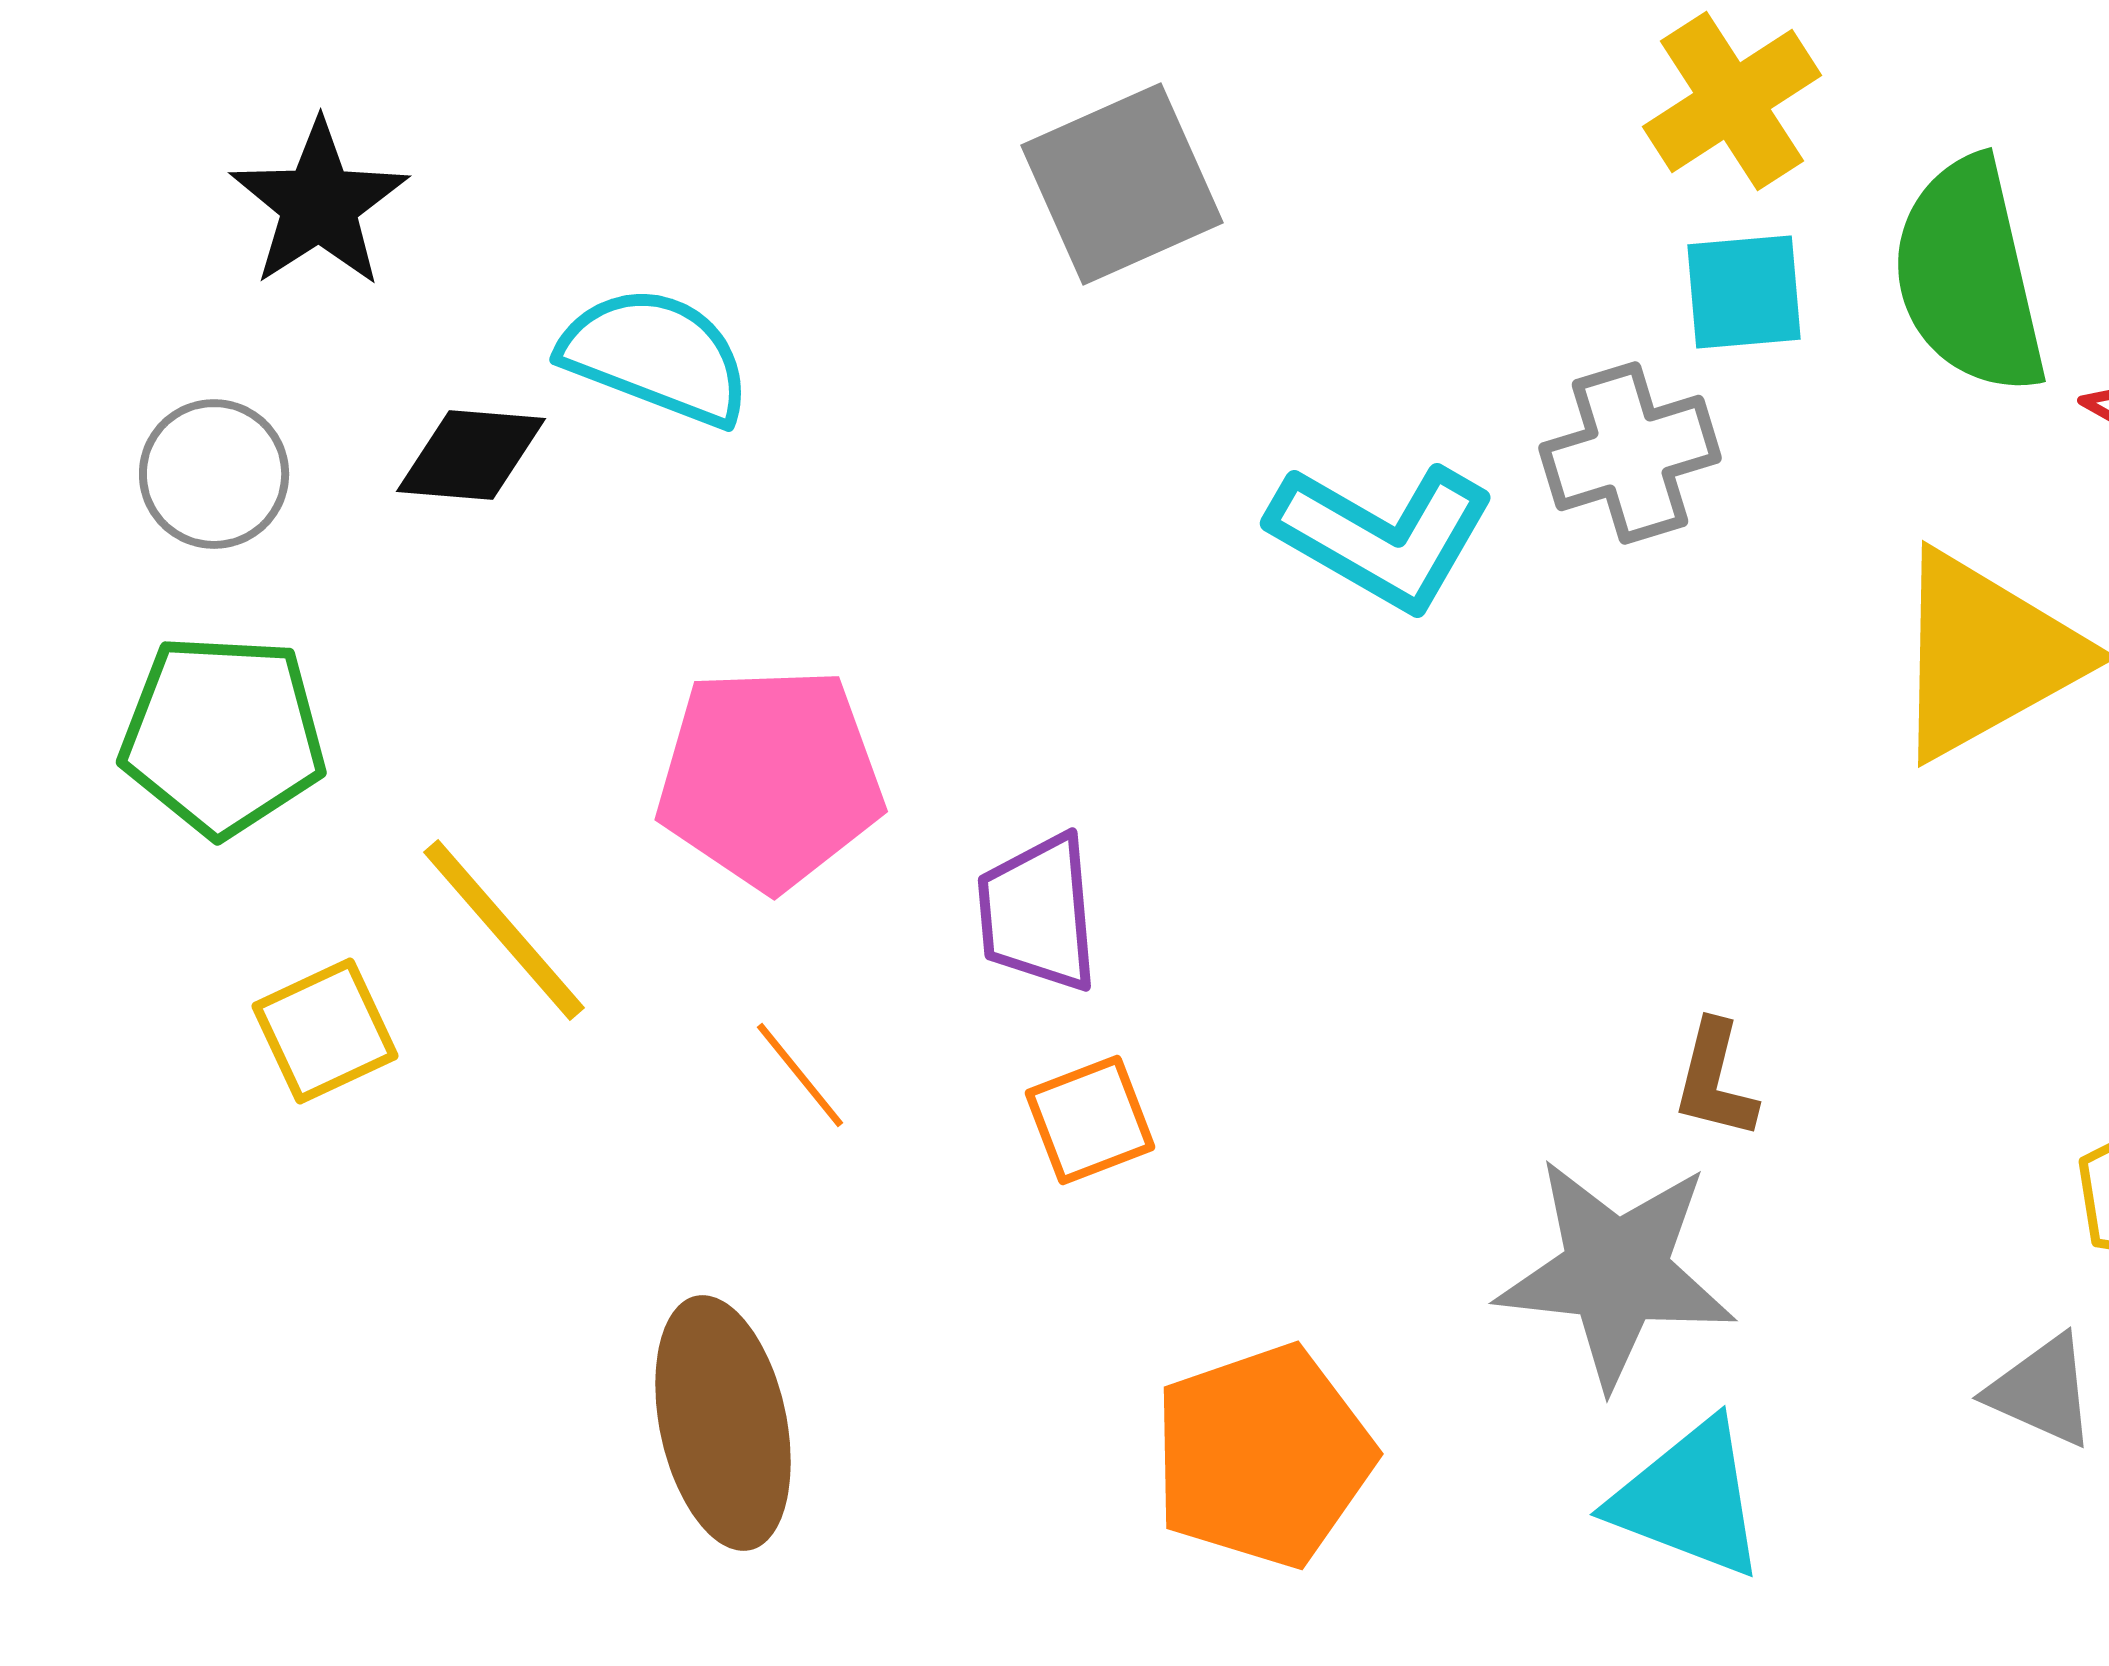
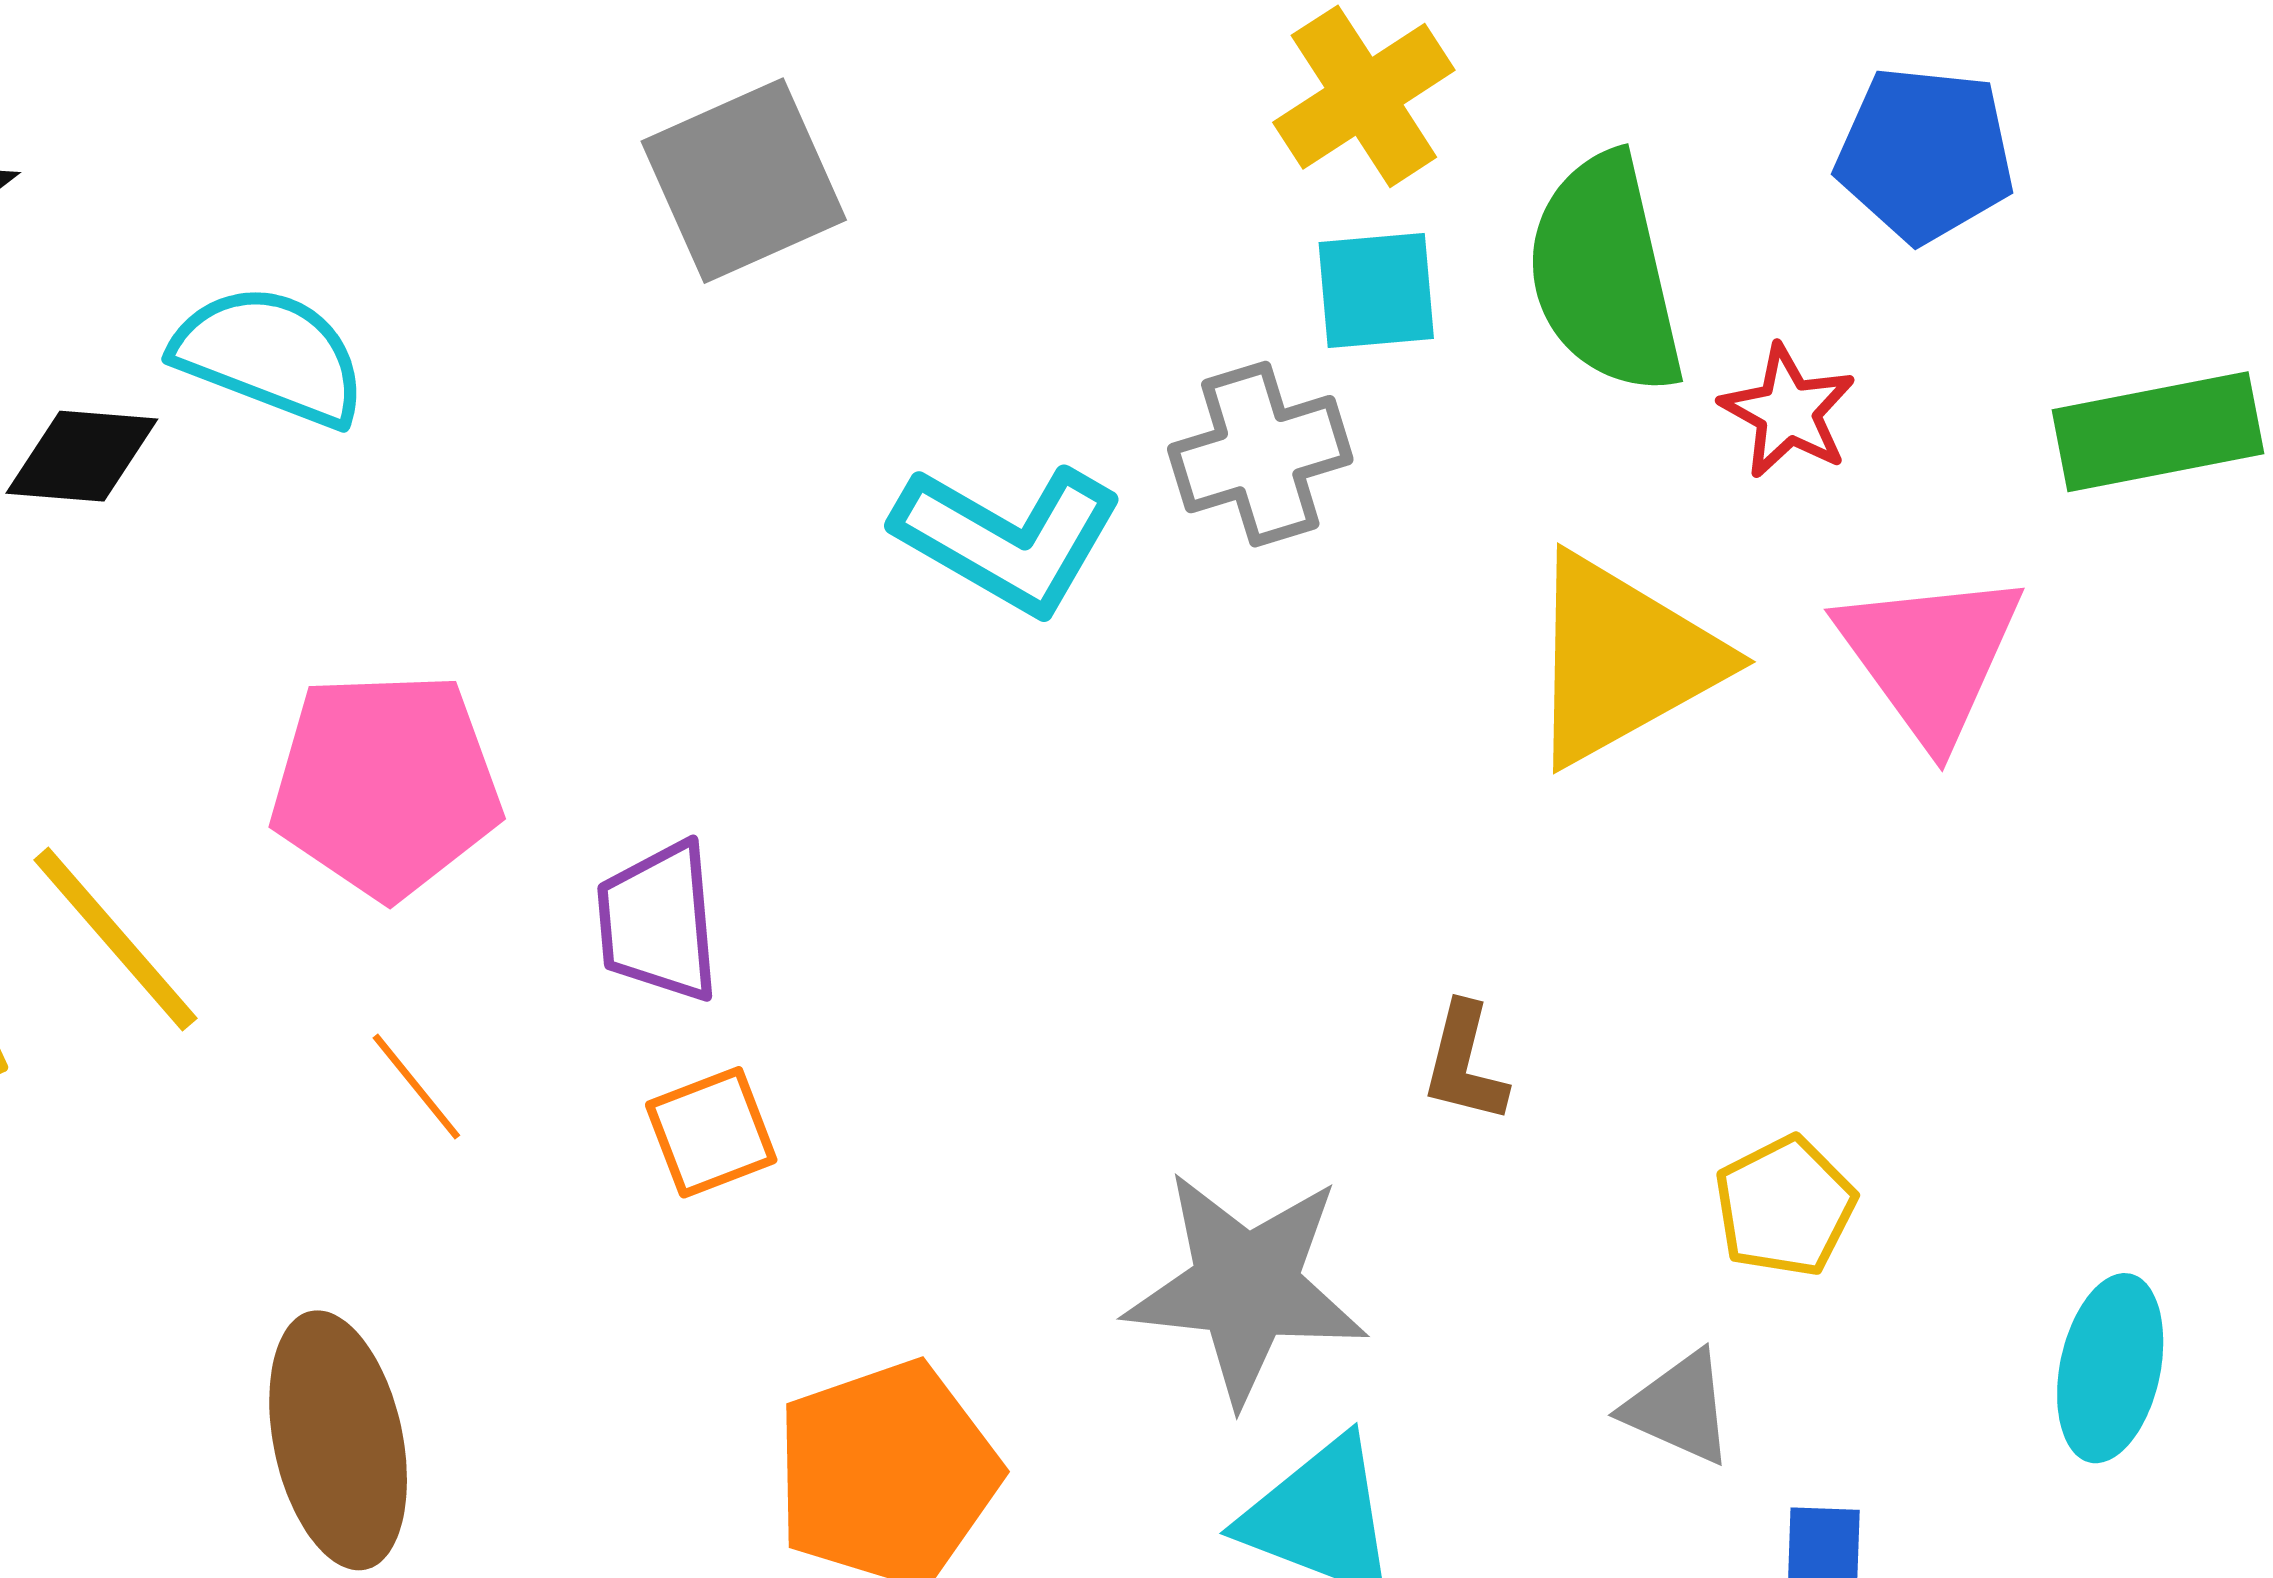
brown L-shape: (1715, 1080) -> (1465, 1063), moved

